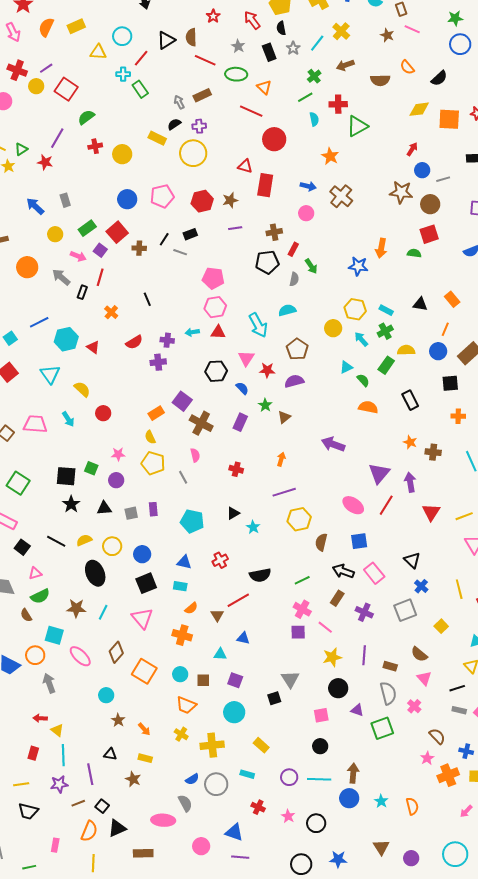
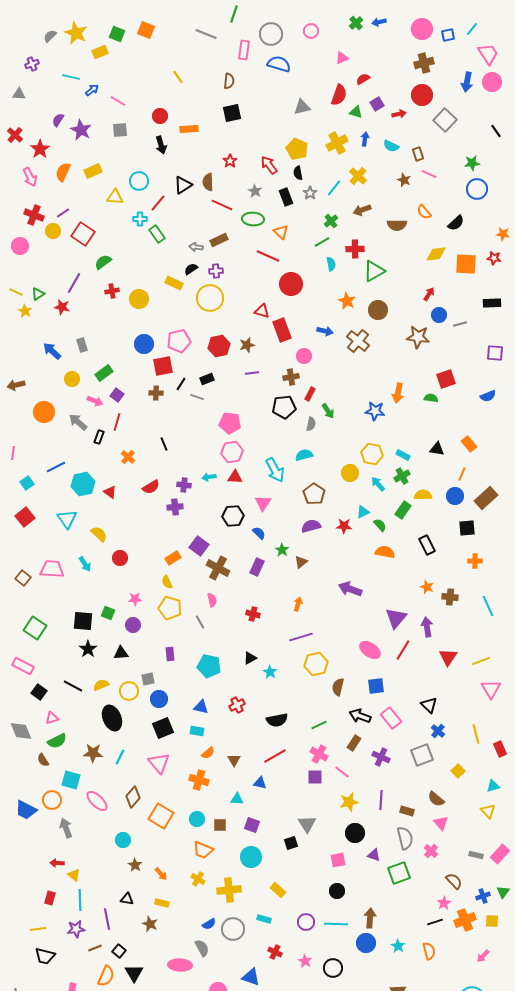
gray arrow: (179, 102) -> (196, 247), turned -56
red rectangle: (265, 185) -> (282, 330), turned -30
brown circle: (430, 204) -> (378, 310), moved
pink circle: (306, 213) -> (304, 356), moved
red square: (117, 232) -> (163, 366), moved, turned 30
red star: (267, 370) -> (344, 526), moved
gray square: (131, 513) -> (148, 679), moved
red line: (238, 600) -> (275, 756), moved
black line: (457, 688) -> (435, 922), moved
blue cross: (466, 751) -> (483, 896), turned -32
black triangle: (117, 828) -> (134, 973), turned -36

